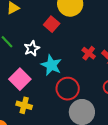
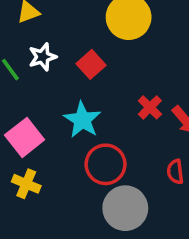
red square: (52, 24) -> (91, 64), moved
white star: (32, 49) -> (43, 57), moved

